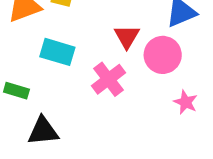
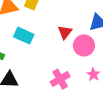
pink cross: (108, 79) -> (60, 79), moved

